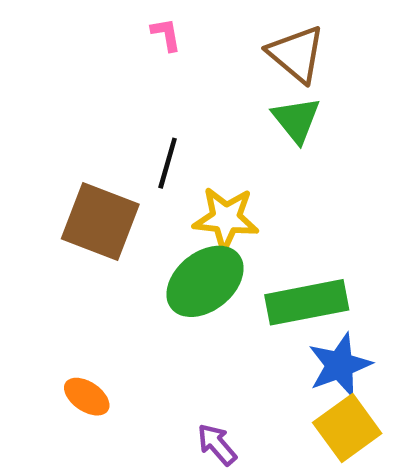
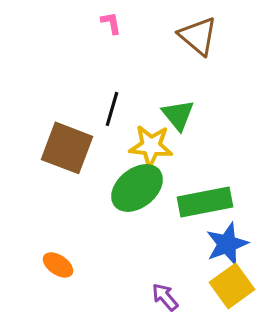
green triangle: (296, 120) -> (178, 115), moved
purple arrow: (217, 444) -> (165, 297), moved

